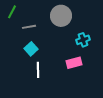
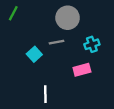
gray line: (29, 27) -> (56, 42), moved
white line: (38, 70) -> (45, 94), moved

